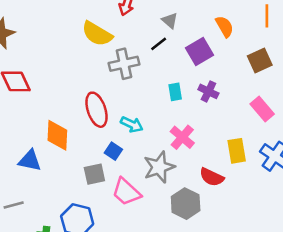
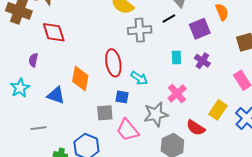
blue square: (113, 151) -> (122, 97), turned -32
yellow rectangle: (237, 151) -> (218, 110), turned 36

